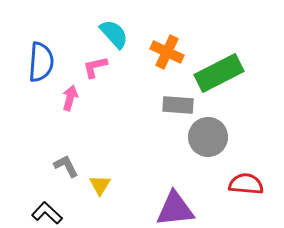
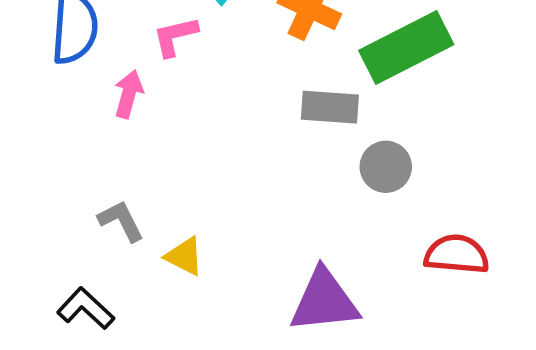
gray circle: (208, 137) -> (386, 167), size x0.7
yellow triangle: (100, 185) -> (184, 256), turned -35

